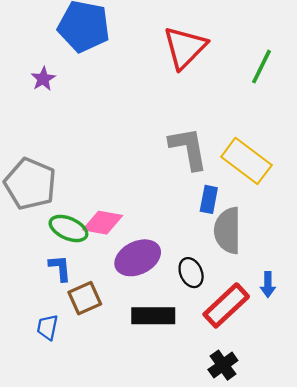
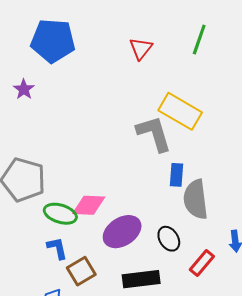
red triangle: (185, 48) -> (141, 48), size x0.6
green line: (261, 67) -> (199, 39), moved
yellow rectangle: (246, 161) -> (180, 111), moved
red rectangle: (226, 305) -> (202, 263), size x0.7

